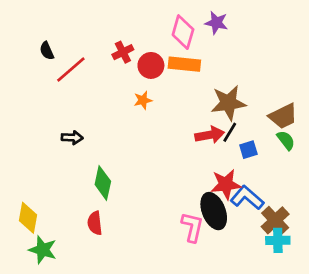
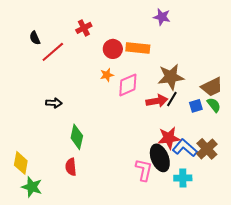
pink diamond: (183, 32) -> (128, 85), moved, turned 50
red cross: (123, 52) -> (84, 28), moved
blue square: (248, 150) -> (196, 106), moved
brown cross: (275, 220) -> (207, 149), moved
cyan cross: (278, 240) -> (183, 178), moved

